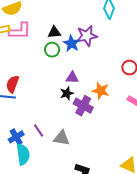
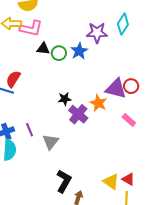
black triangle: (54, 32) -> (43, 49), moved
purple star: (87, 36) -> (97, 33), moved
purple triangle: (72, 78) -> (116, 89), moved, size x1.6
gray triangle: (62, 138) -> (51, 142), turned 48

